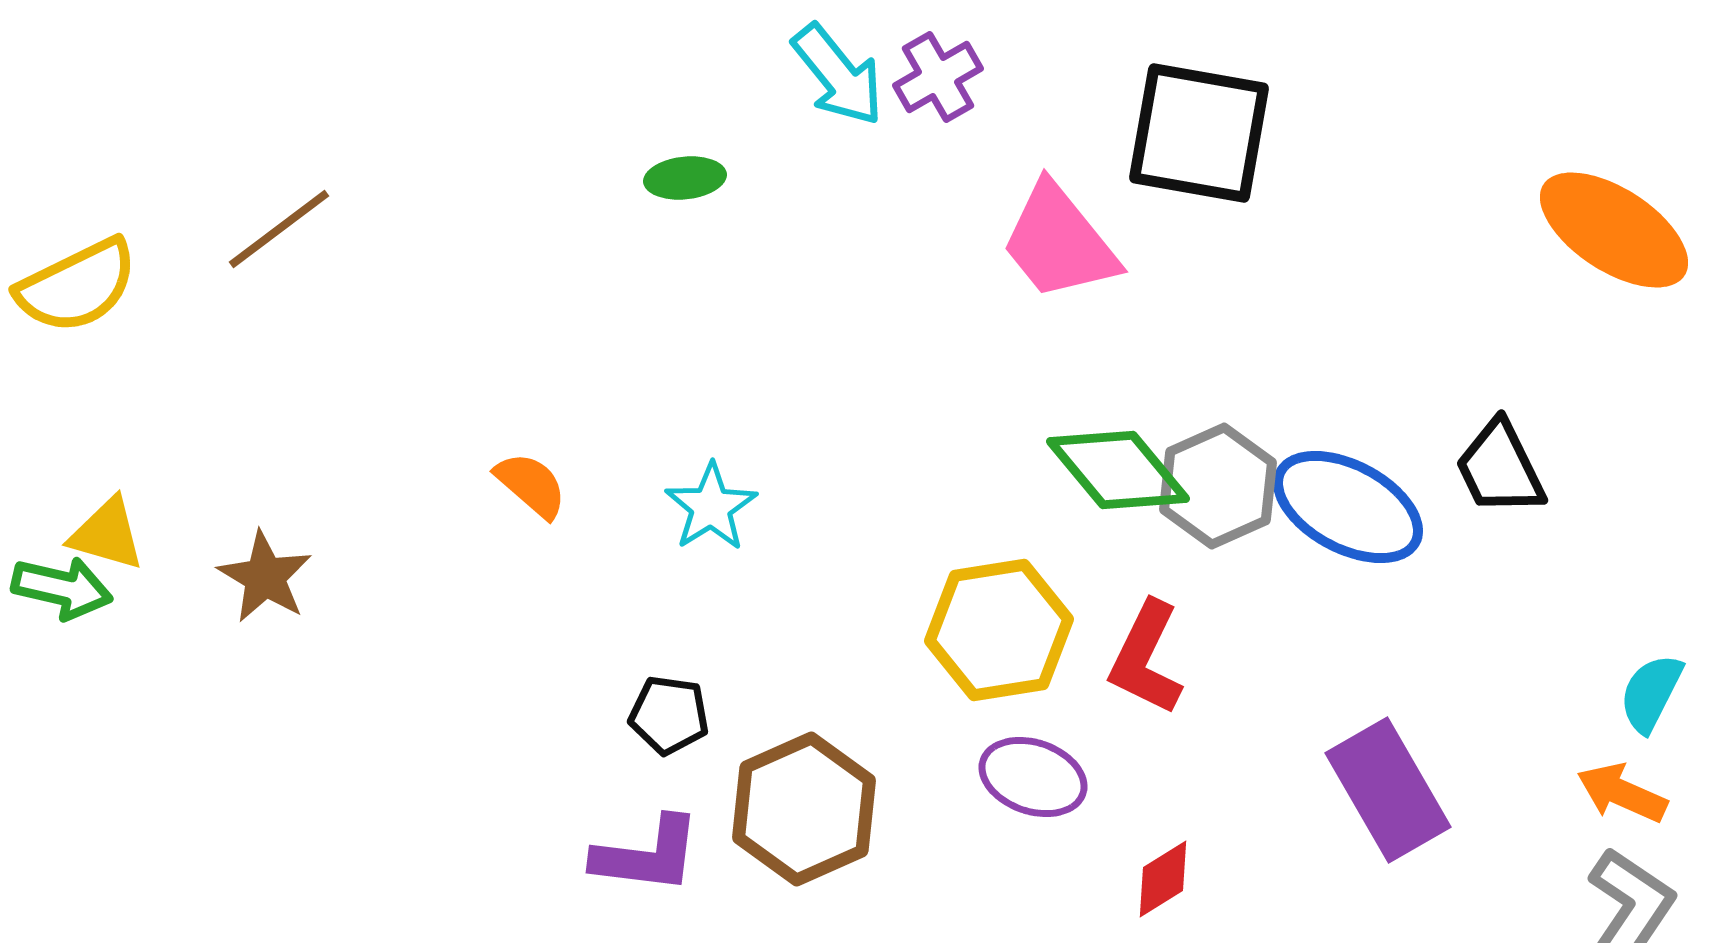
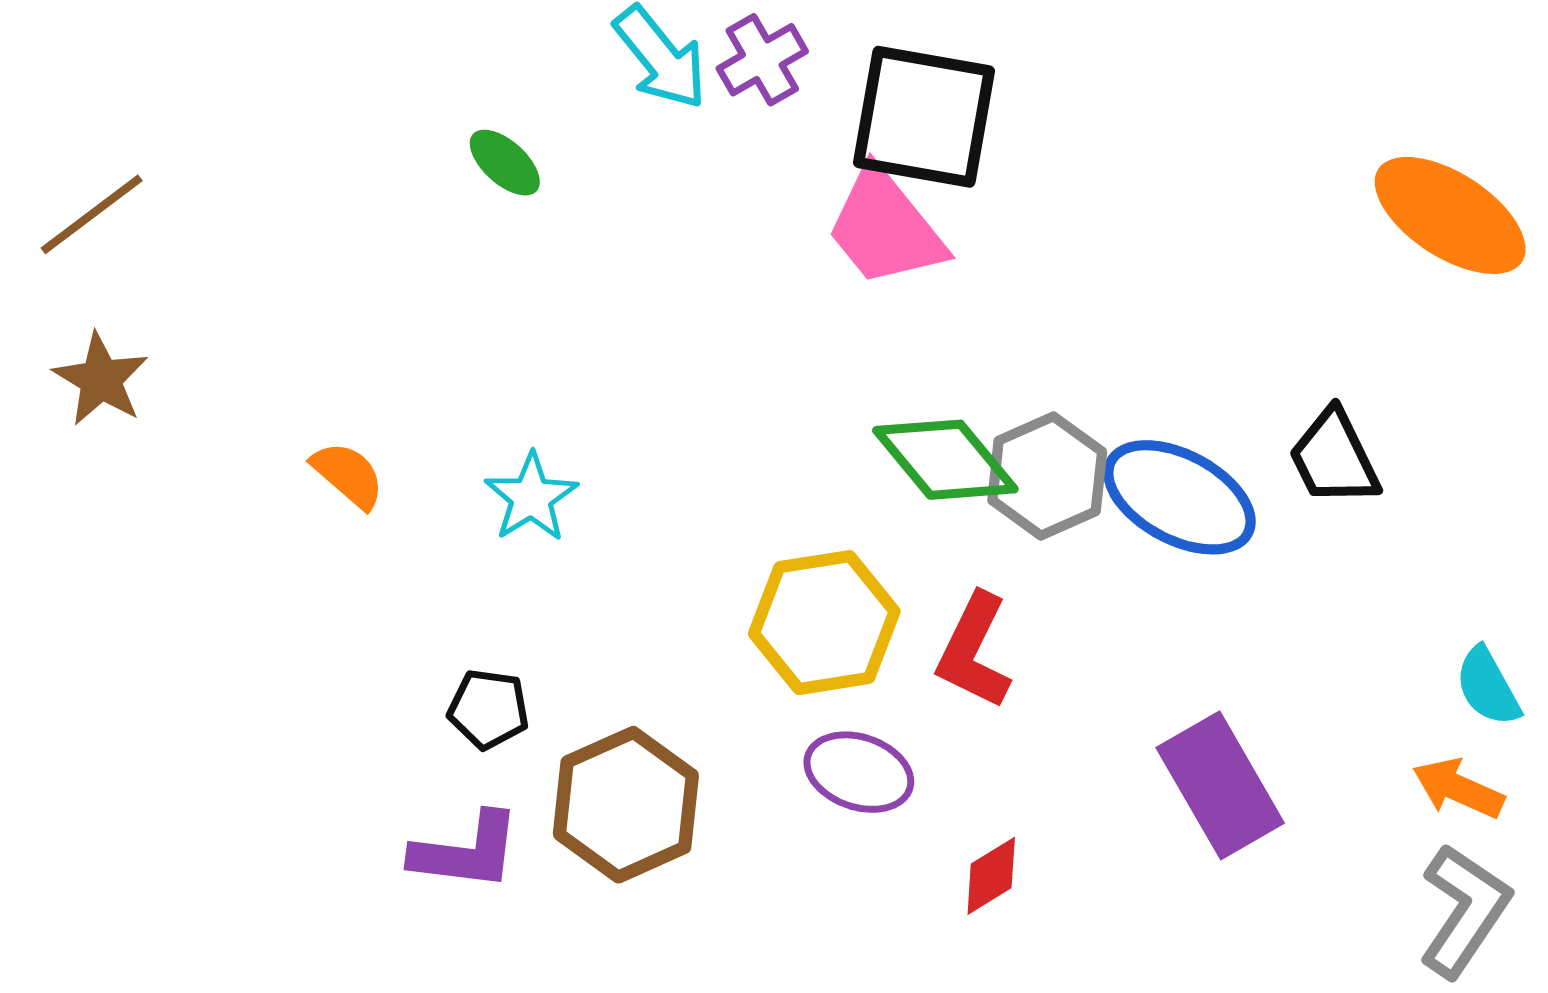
black square: (1199, 133) -> (924, 117), moved
green ellipse: (685, 178) -> (505, 163), turned 48
brown star: (265, 577) -> (101, 379), moved
cyan semicircle: (1651, 693) -> (1488, 687), turned -56

